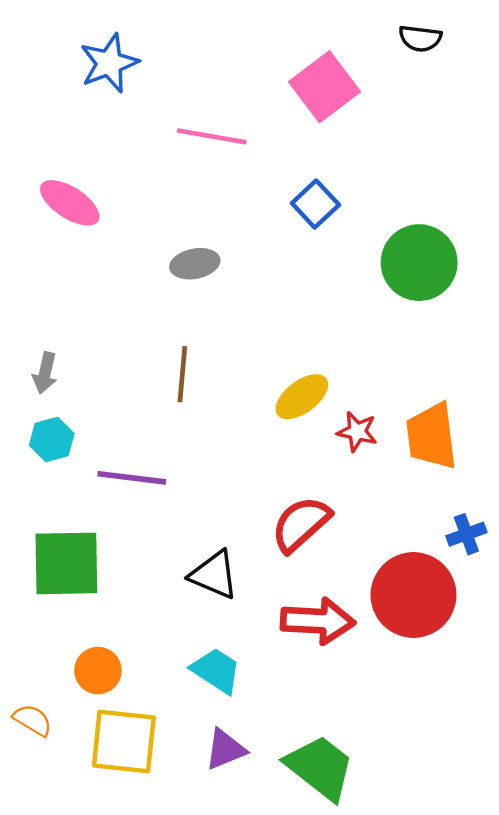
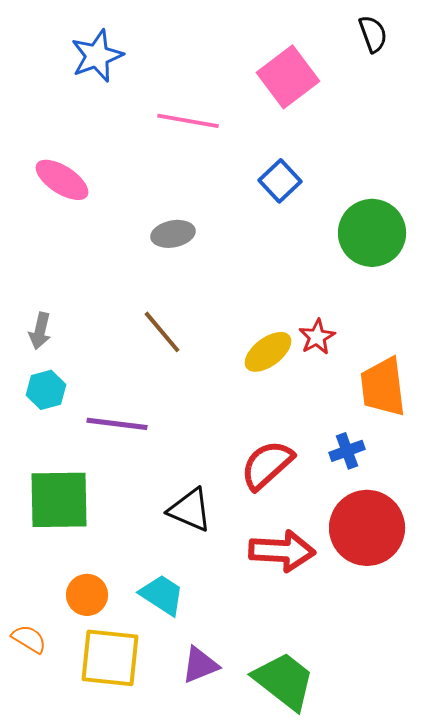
black semicircle: (420, 38) -> (373, 34), turned -117
brown line: (182, 374) -> (162, 332), turned -45
red star: (357, 432) -> (317, 337), moved, turned 30
blue cross: (466, 534) -> (347, 451), moved
cyan trapezoid: (216, 671) -> (162, 595), moved

